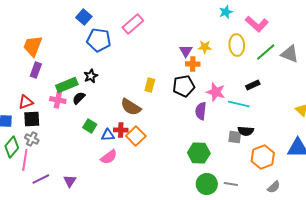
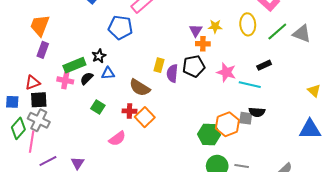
blue pentagon: (99, 40) -> (120, 27), moved
purple semicircle: (201, 111) -> (172, 73), moved
blue triangle: (108, 135) -> (108, 73), moved
gray cross: (32, 139) -> (39, 120), size x1.5
orange hexagon: (263, 157) -> (227, 124), moved

